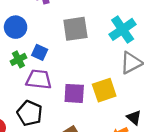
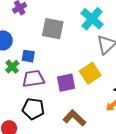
gray square: (75, 29) -> (53, 29), turned 35

